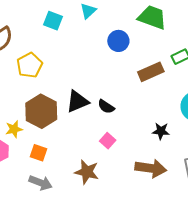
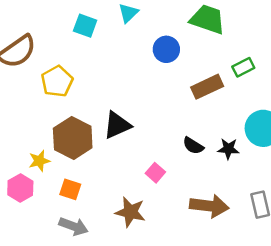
black semicircle: (106, 107) -> (193, 146), moved
black star: (161, 131) -> (228, 149), moved

